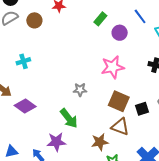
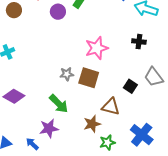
purple circle: (120, 33) -> (58, 12), moved
brown square: (119, 101) -> (89, 78), moved
black square: (142, 109) -> (130, 86), turned -32

